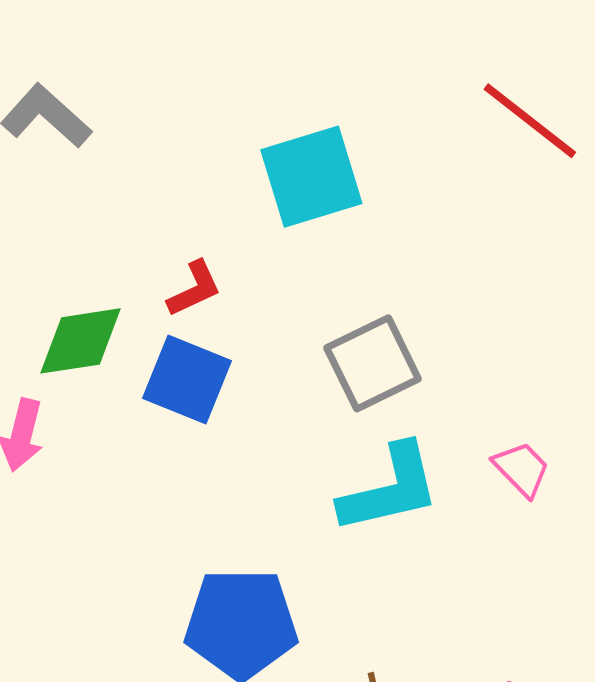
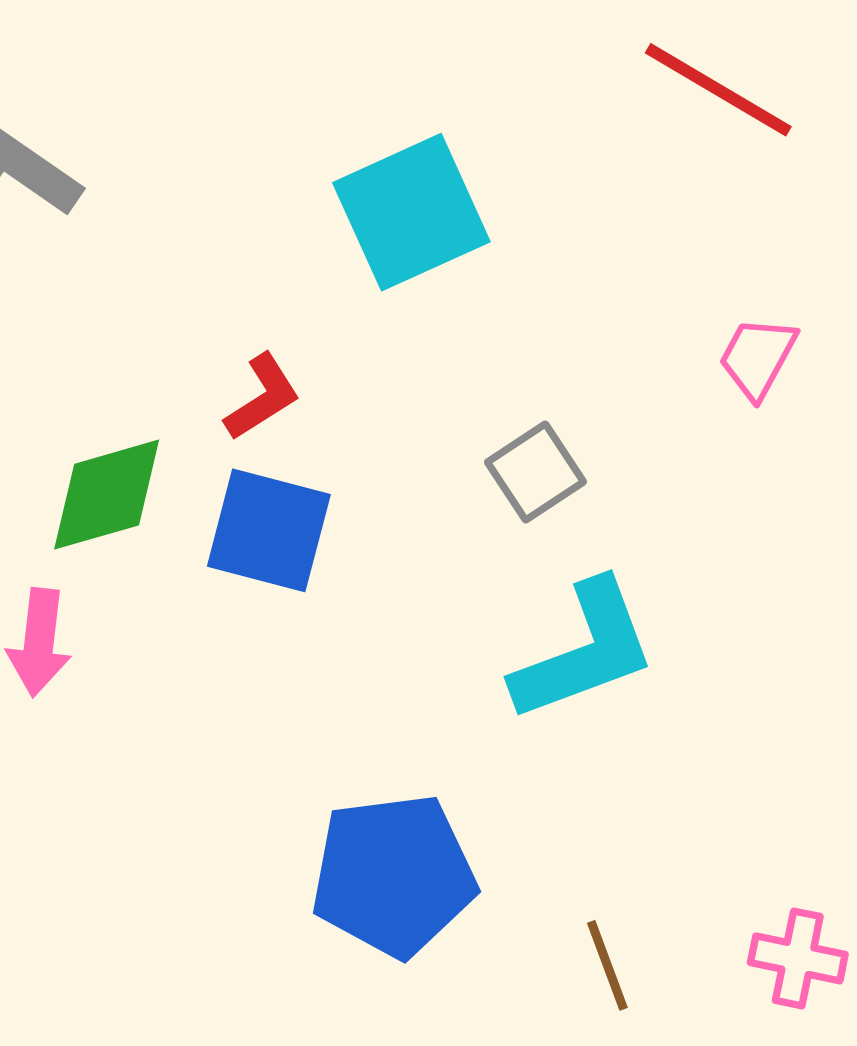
gray square: (373, 363) -> (535, 472), size x0.7
pink trapezoid: (522, 469) -> (758, 357), moved, turned -100

